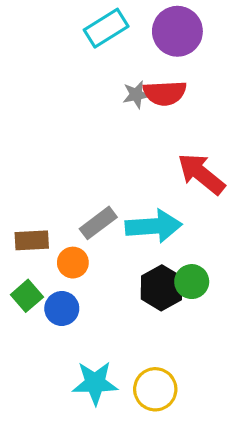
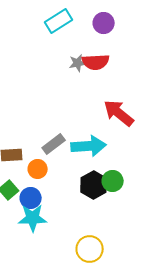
purple circle: (177, 31) -> (104, 23), size x0.7
cyan star: (95, 383) -> (33, 218), moved

